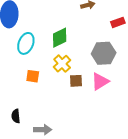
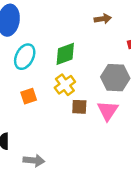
orange square: (33, 76) -> (29, 96), turned -32
pink triangle: (100, 81) -> (108, 111), turned -30

